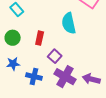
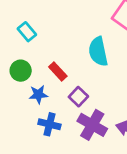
red rectangle: (40, 38) -> (58, 71), turned -56
blue star: (13, 64) -> (38, 95), moved

